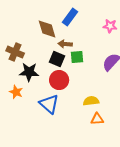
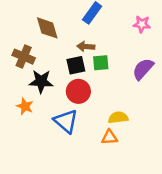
brown diamond: (47, 29) -> (47, 28), moved
black square: (57, 59) -> (76, 65), turned -35
orange triangle: (97, 119) -> (109, 137), moved

